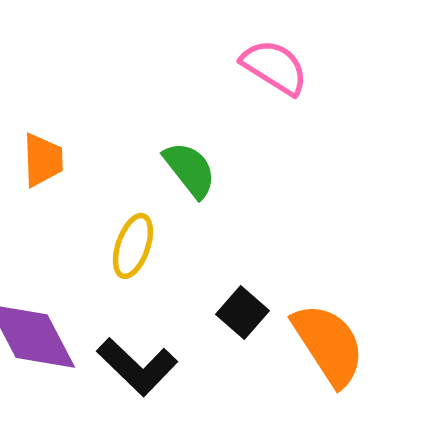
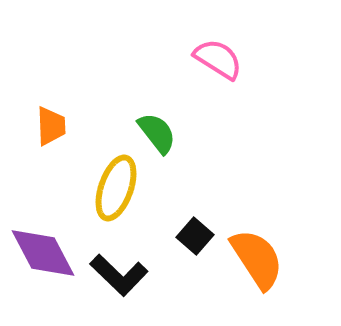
yellow ellipse: (133, 246) -> (116, 188), size x1.4

